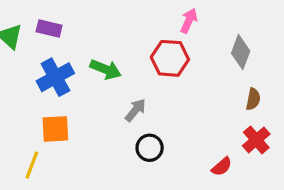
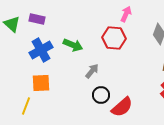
red semicircle: (222, 167) -> (122, 107), moved, size x1.6

